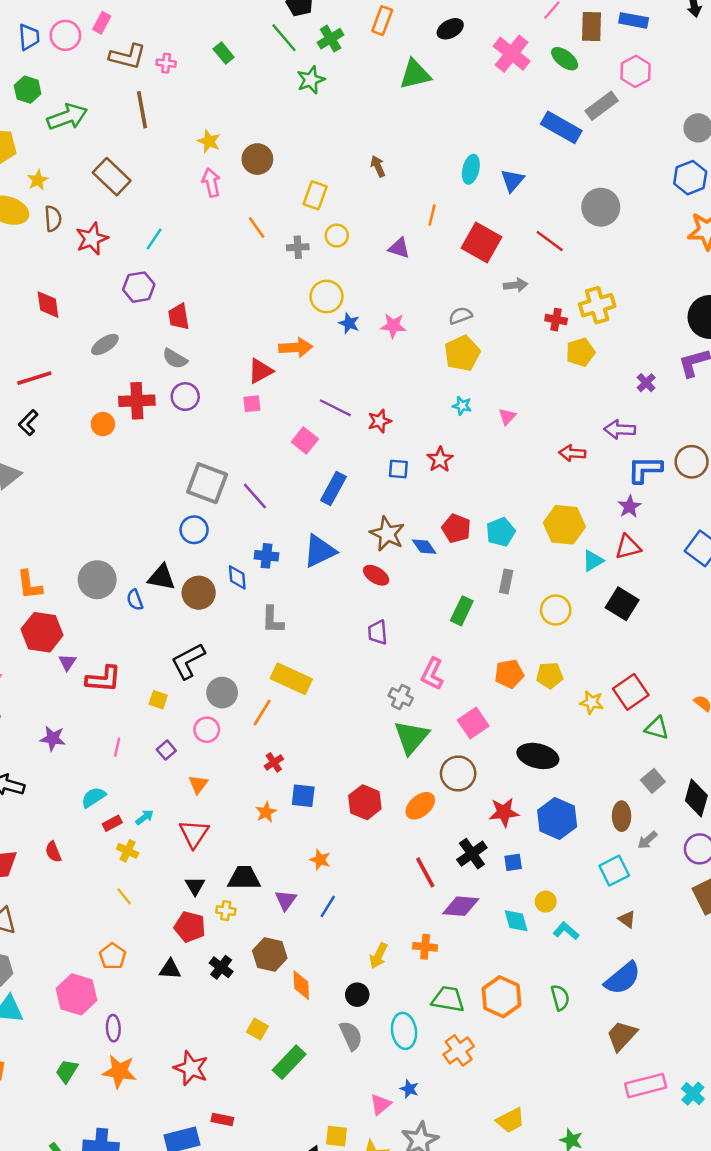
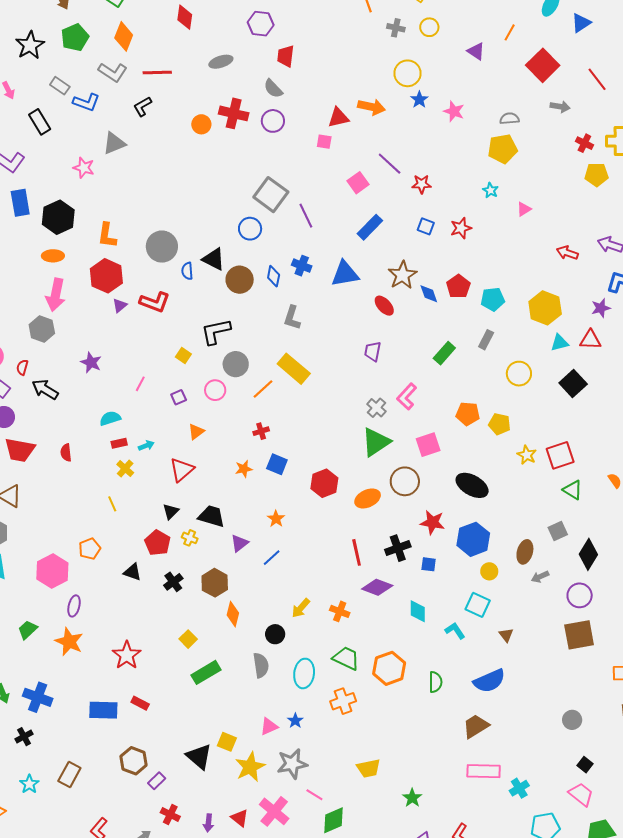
red L-shape: (103, 679) -> (155, 302), moved
cyan square: (614, 871) -> (478, 605), moved, turned 35
yellow circle: (546, 902) -> (489, 571), moved

